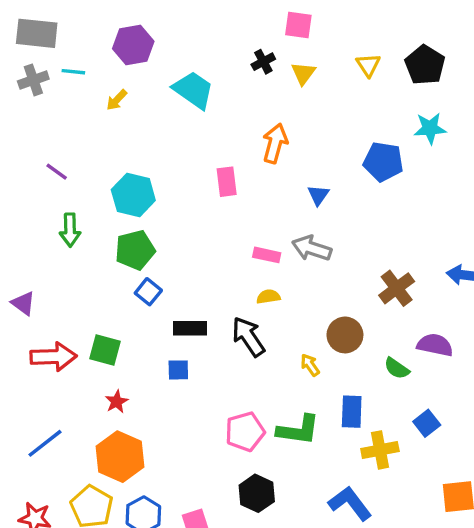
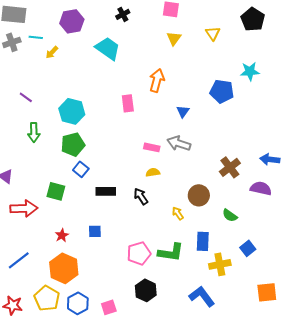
black cross: (263, 62) -> (123, 14), moved
black pentagon: (425, 65) -> (253, 19), moved
yellow arrow: (117, 100) -> (52, 52), moved
black arrow: (248, 337) -> (141, 196), size x0.7
purple semicircle: (435, 345) -> (261, 188), moved
green square: (105, 350) -> (56, 191), moved
blue square: (178, 370) -> (95, 231), moved

